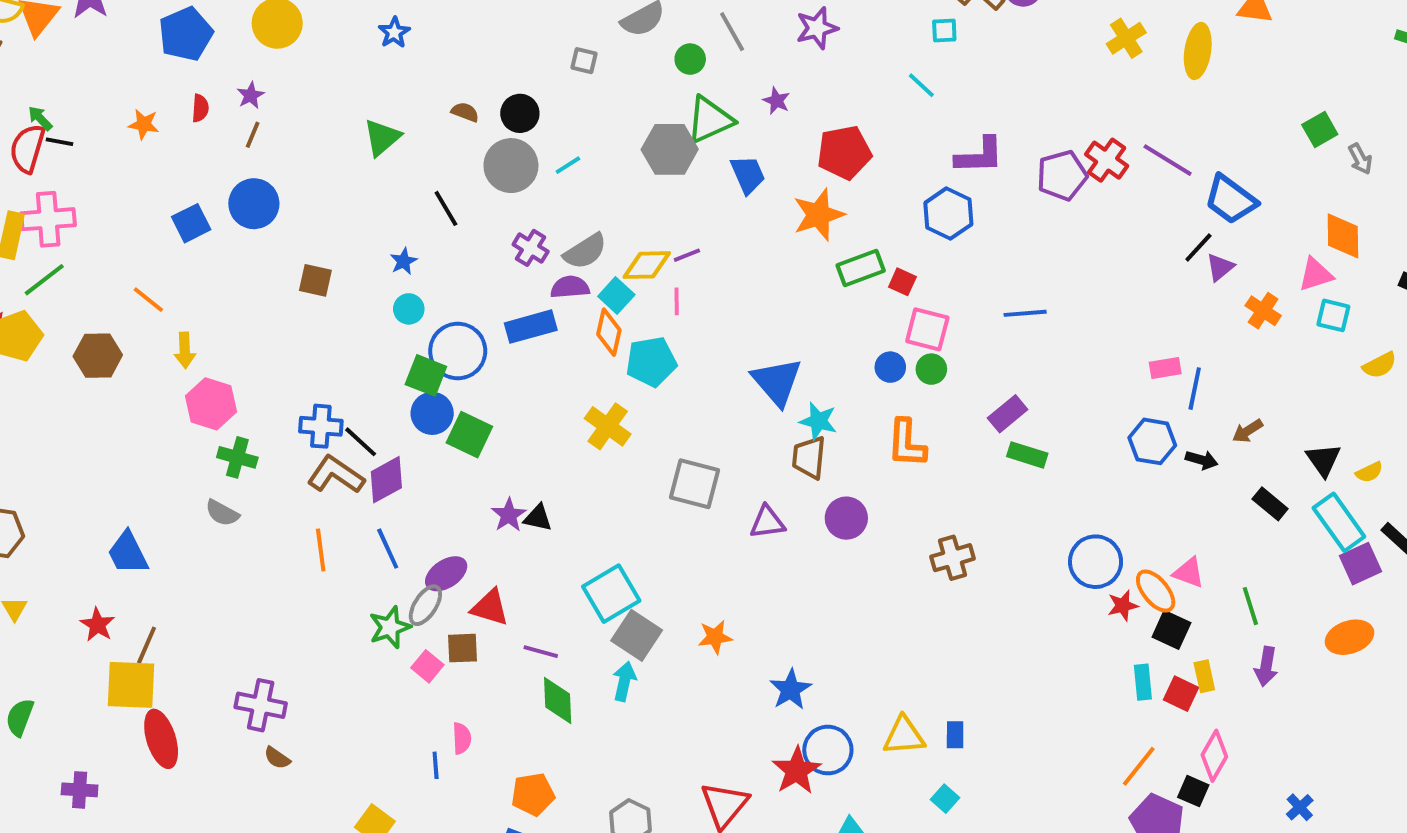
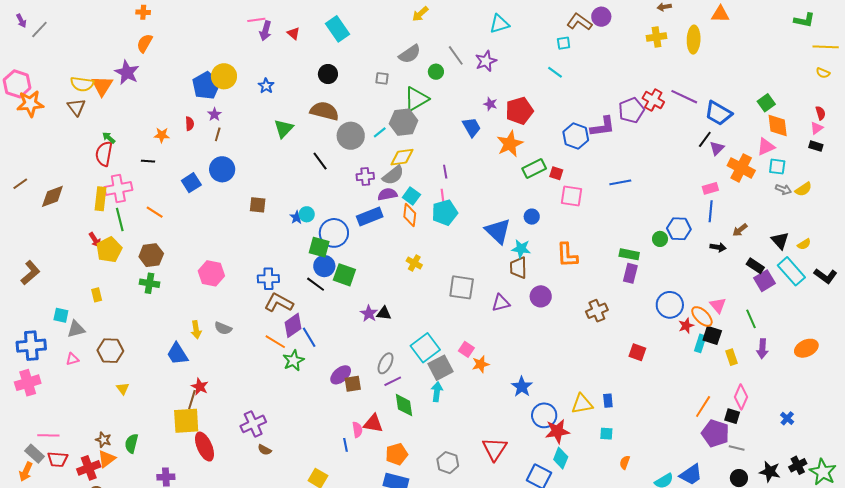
purple star: (817, 28) -> (486, 61), moved
blue star: (394, 33) -> (266, 86), moved
blue pentagon: (186, 34) -> (206, 85), moved
yellow cross: (1126, 38) -> (657, 37), turned 30
purple star: (776, 101) -> (490, 104), moved
brown semicircle: (465, 112) -> (324, 111), size x2.0
black circle: (520, 113) -> (328, 74), moved
green triangle: (710, 120) -> (416, 99), moved
green square: (1320, 130) -> (766, 103), moved
black line: (59, 142) -> (148, 161), moved
gray hexagon: (670, 149) -> (404, 122), moved
purple L-shape: (979, 156) -> (603, 127), moved
gray arrow: (1360, 159) -> (783, 189), moved, turned -35
purple cross: (531, 248) -> (365, 177), turned -30
purple line: (687, 255) -> (445, 172), turned -72
blue star: (404, 261) -> (297, 217), moved
yellow diamond: (647, 265) -> (402, 157), moved
green line: (44, 280) -> (120, 220), turned -60
orange line: (148, 300) -> (155, 212), moved
orange cross: (1263, 311) -> (741, 168), size x1.5
yellow arrow: (185, 350) -> (196, 330), moved
cyan pentagon: (651, 362) -> (445, 213), moved
blue circle: (890, 367) -> (532, 217), moved
pink rectangle: (1165, 368) -> (710, 188), moved
green circle: (931, 369) -> (660, 239), moved
purple rectangle: (1008, 414) -> (630, 273), moved, turned -30
yellow cross: (608, 426) -> (414, 263), size x0.7
blue hexagon: (1152, 441) -> (679, 229), moved
black line: (361, 442) -> (316, 284), moved
green cross: (237, 457) -> (150, 283), moved
purple diamond: (386, 480) -> (293, 325), moved
orange line: (321, 550) -> (275, 342), turned -45
purple square: (1361, 564) -> (765, 281), moved
pink triangle: (1189, 573) -> (718, 305), turned 36
purple ellipse: (446, 574) -> (341, 375), moved
gray ellipse: (425, 605) -> (386, 363), moved
red triangle: (490, 607) -> (373, 423), moved
red star: (97, 625) -> (200, 387), moved
green star: (390, 627) -> (293, 360), moved
gray square: (637, 635) -> (441, 368), turned 35
orange ellipse: (1349, 637) -> (806, 348), moved
purple line: (541, 652) -> (393, 381), turned -36
pink square: (427, 666) -> (466, 349), moved
cyan rectangle: (1143, 682) -> (700, 343), moved, turned 30
red square: (1181, 694) -> (637, 352), moved
purple cross: (261, 705) -> (253, 424), turned -30
red star: (796, 771) -> (557, 431), moved, turned 30
cyan square: (945, 799) -> (606, 434), turned -32

